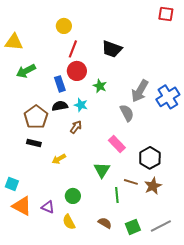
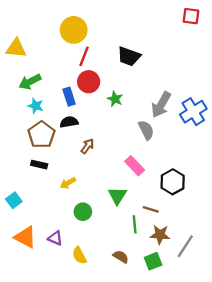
yellow circle: (64, 26) -> (74, 30), size x1.5
cyan star: (81, 105) -> (36, 106), moved
cyan square: (12, 184) -> (14, 200), moved, turned 32
brown star: (153, 186) -> (160, 235), moved, turned 30
green circle: (73, 196) -> (83, 212), moved
gray line: (161, 226) -> (185, 246), moved, turned -30

